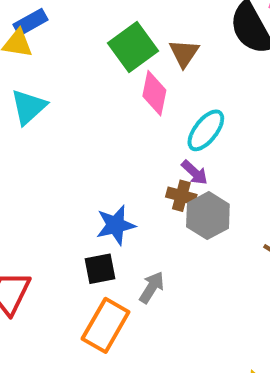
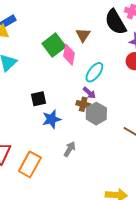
green square: (133, 47) -> (54, 45), moved
black square: (100, 269) -> (38, 99), moved
orange rectangle: (106, 325) -> (30, 164), moved

